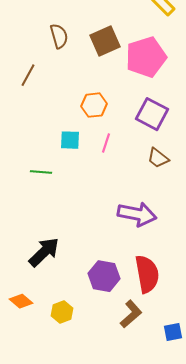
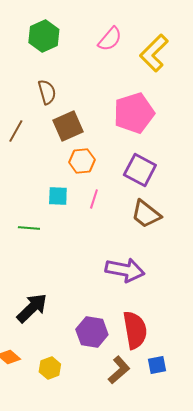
brown square: (105, 41) -> (68, 126), moved
brown trapezoid: (158, 158) -> (146, 214), size x1.4
blue square: (173, 332) -> (157, 365), moved

